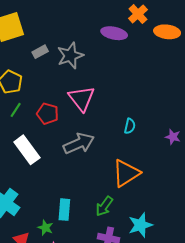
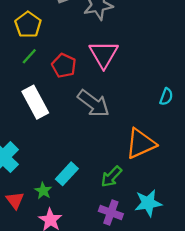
cyan semicircle: (130, 126) -> (166, 97), moved
gray arrow: (79, 143) -> (93, 103), turned 52
cyan rectangle: (64, 210) -> (67, 174), turned 30

